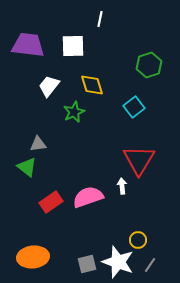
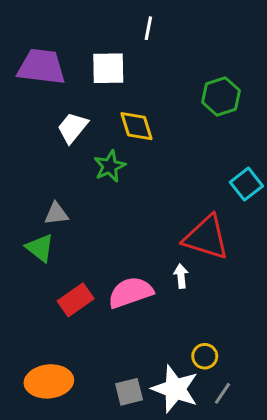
cyan square: (134, 107) -> (246, 184), moved
red triangle: (139, 160) -> (206, 237), turned -44

